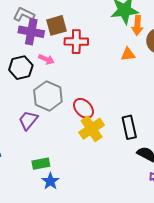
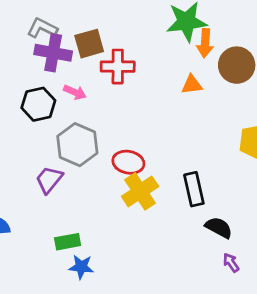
red ellipse: (84, 108) -> (128, 162), turned -35
blue star: (50, 181) -> (81, 267), turned -30

